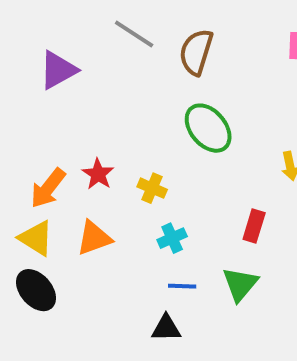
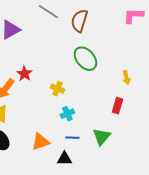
red star: (98, 174) -> (24, 74), moved
red rectangle: (254, 226) -> (117, 106), moved
orange triangle: (94, 238) -> (40, 142), moved

